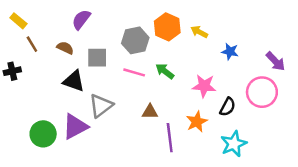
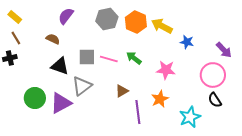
yellow arrow: (199, 32) -> (162, 26), size x1.5
gray hexagon: (135, 40) -> (107, 19), moved
brown line: (32, 44) -> (16, 38), moved
gray square: (97, 58) -> (87, 57), moved
black semicircle: (228, 107) -> (215, 100), moved, turned 119
brown triangle: (150, 112) -> (122, 91), turned -32
green circle: (43, 134) -> (35, 98), moved

